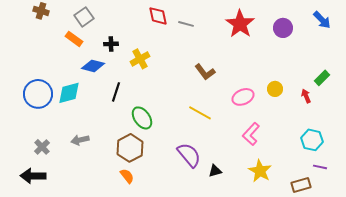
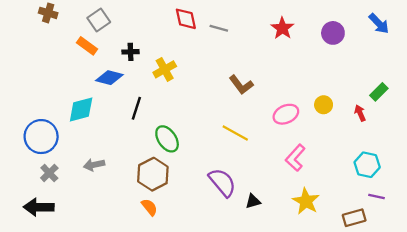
red star: (240, 24) -> (282, 28), size x0.7
blue circle: (38, 94) -> (41, 137), moved

